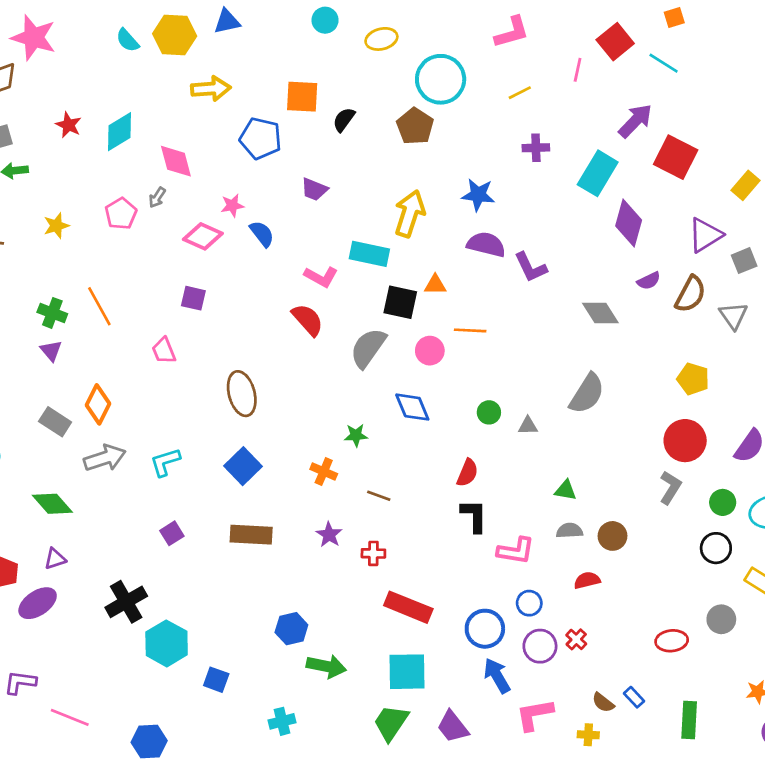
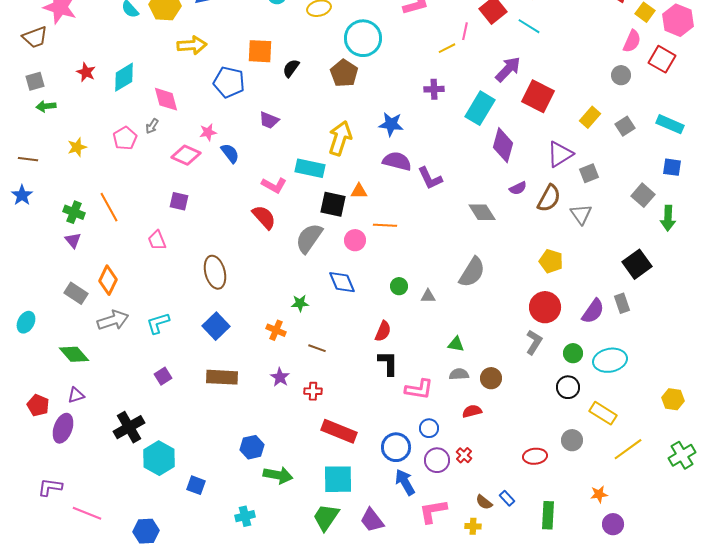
yellow line: (520, 93) -> (447, 48), moved
purple ellipse: (38, 603) -> (63, 428), turned -36

